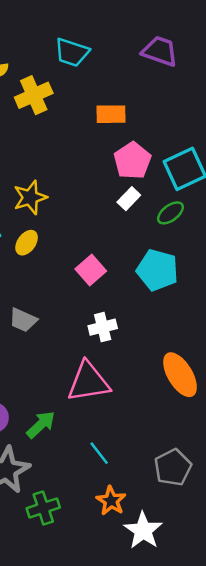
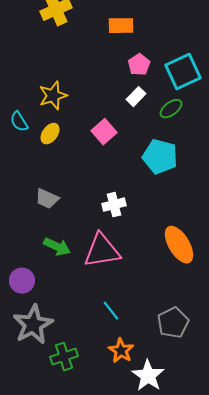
pink pentagon: (132, 161) -> (139, 65), size x0.7
pink square: (91, 270) -> (104, 132), moved
green arrow: (41, 425) -> (57, 247), moved, turned 68

